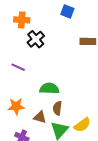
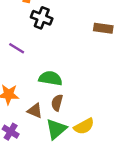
black cross: (36, 39) -> (42, 18), turned -36

